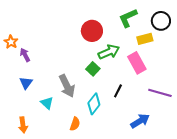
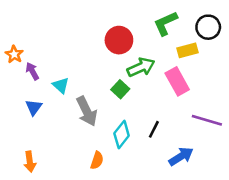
black line: (118, 91) -> (154, 129), moved
cyan triangle: (47, 103) -> (61, 85), moved

